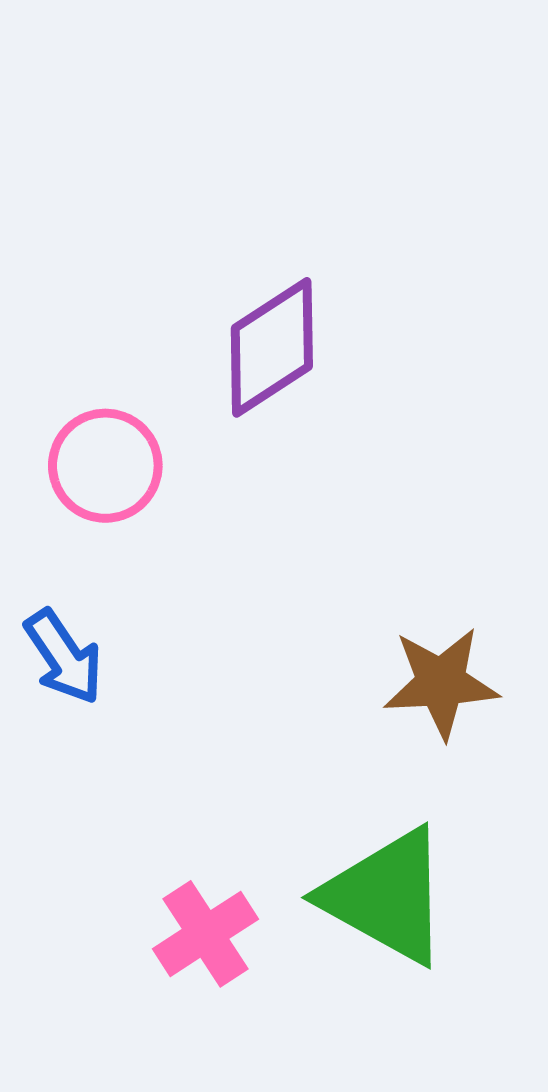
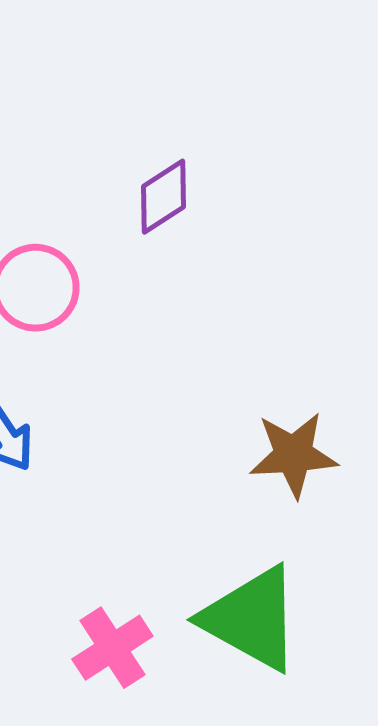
purple diamond: (272, 347) -> (163, 197), size x0.7

